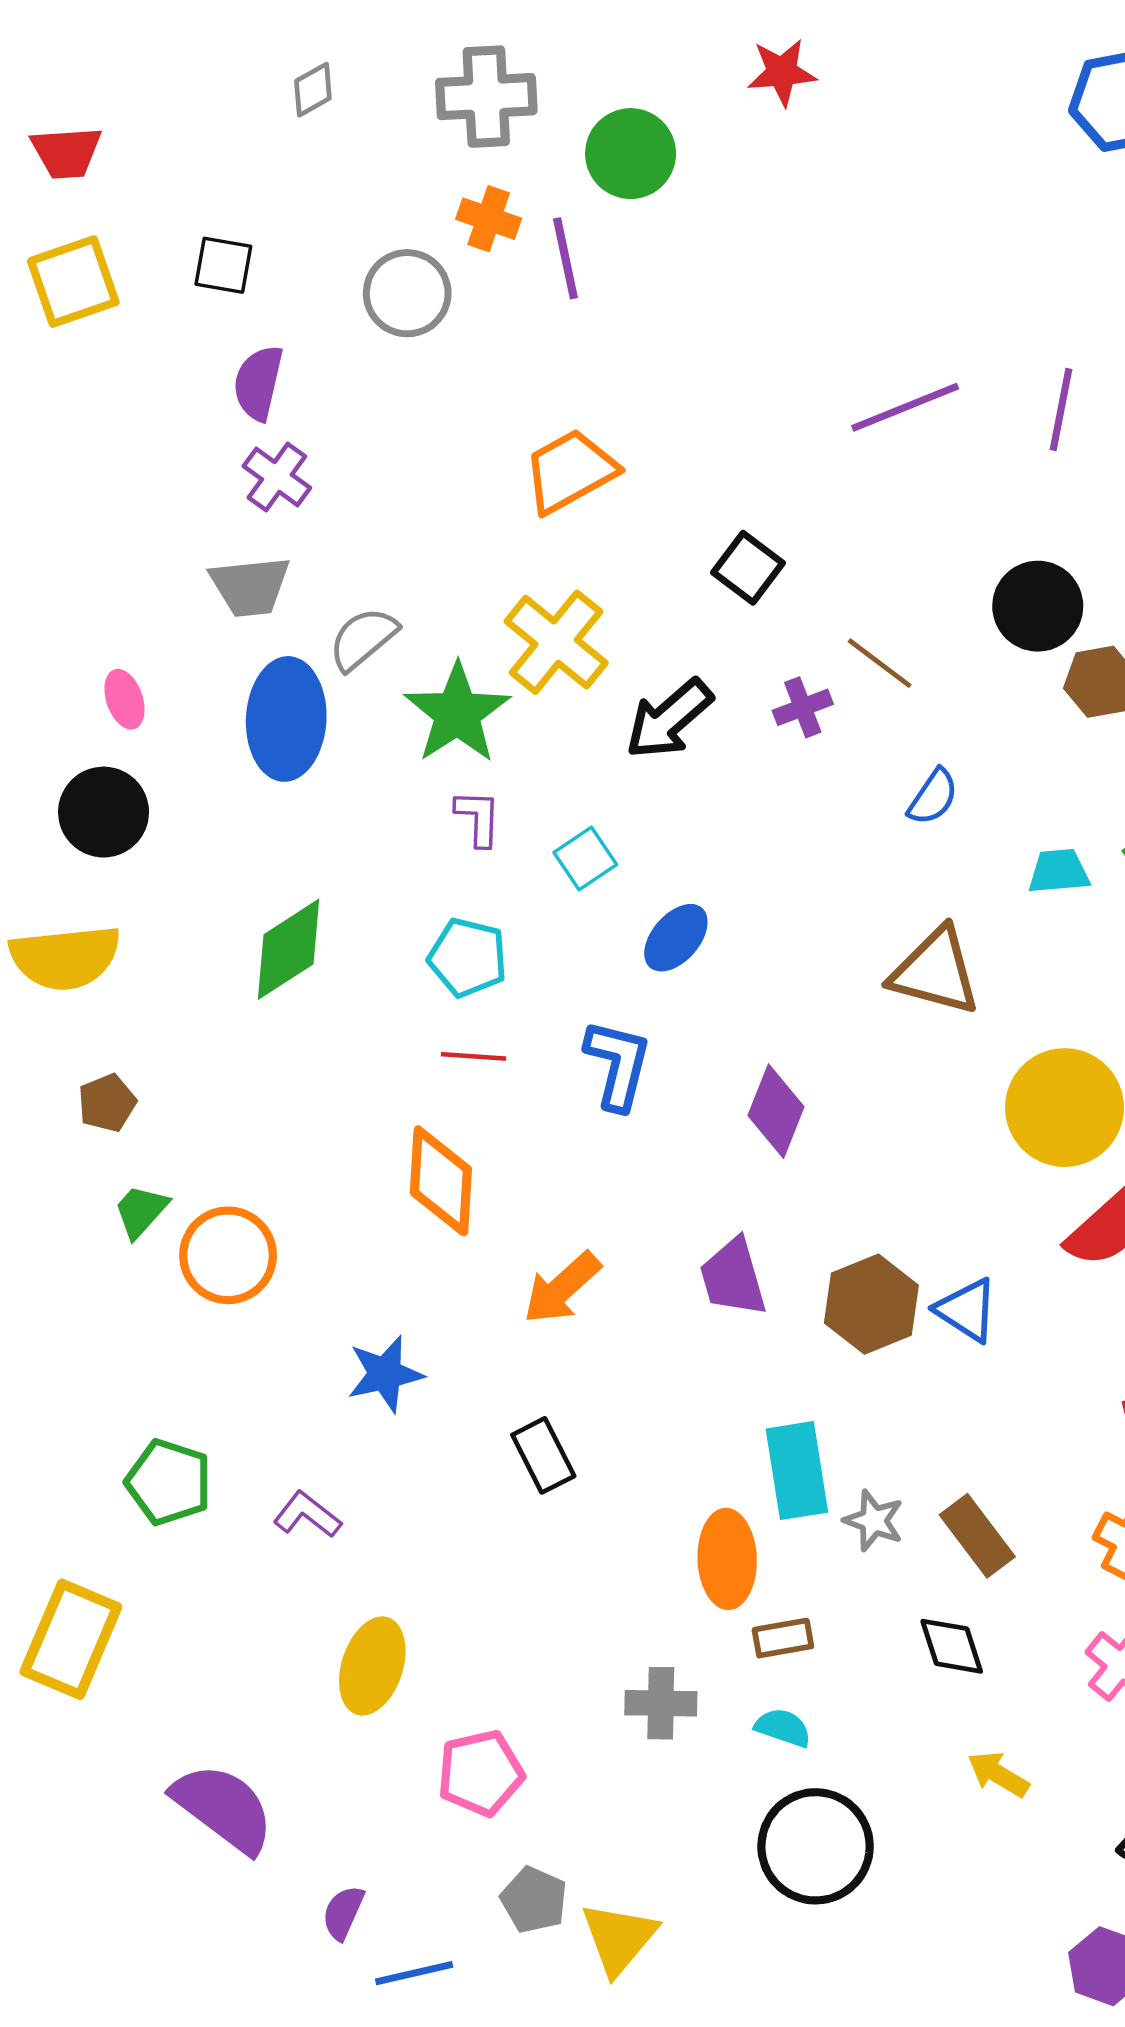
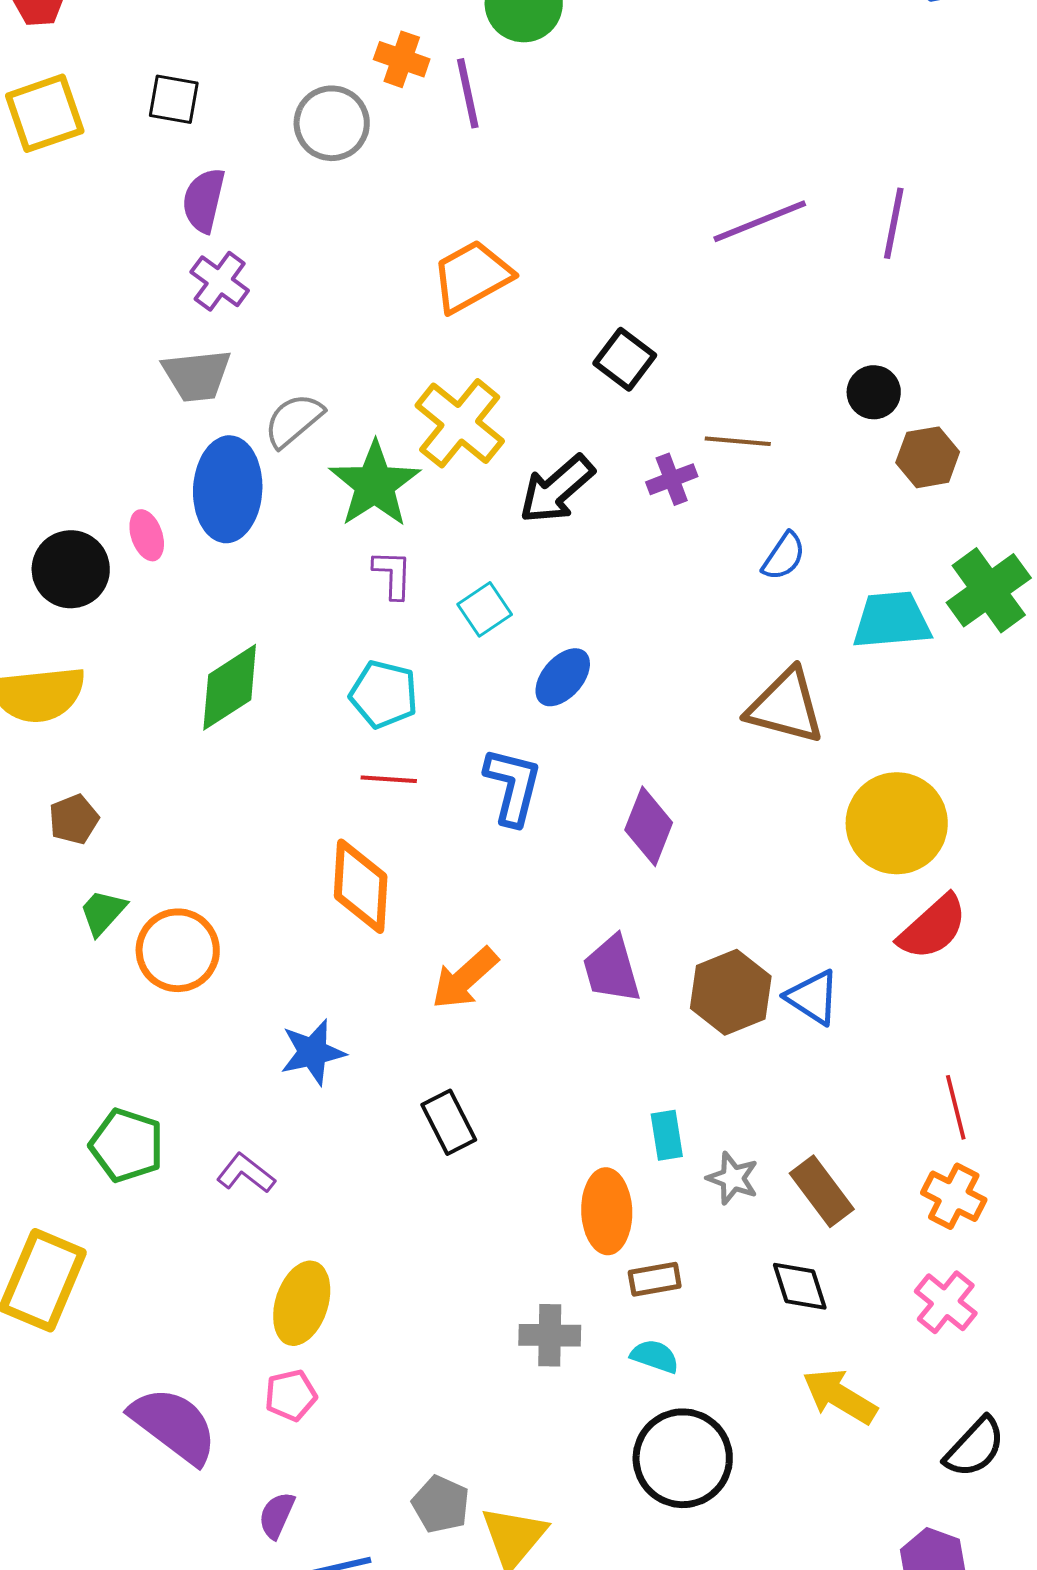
black circle: (1038, 606) -> (874, 392), size x0.7
brown line: (880, 663) -> (738, 441), turned -32
pink ellipse: (124, 699) -> (147, 535), moved
cyan trapezoid: (1059, 871) -> (892, 620), size x1.5
cyan rectangle: (797, 1471) -> (667, 1135), size x0.6
pink pentagon: (480, 1773) -> (291, 1395), moved, size x0.7
yellow arrow: (998, 1774) -> (840, 1396), size x1.4

